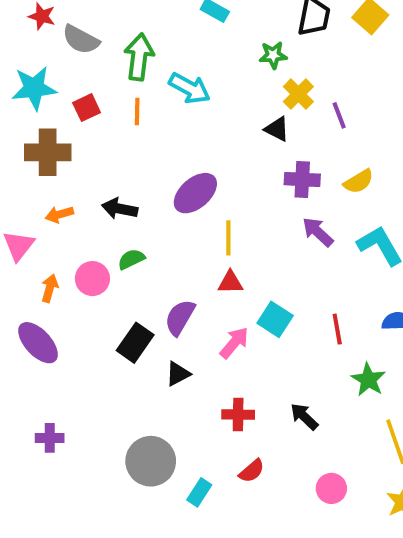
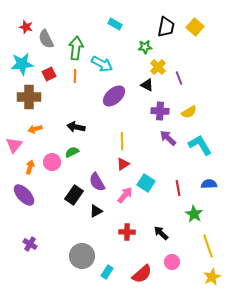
gray semicircle: (81, 40) -> (46, 39), turned 36
purple ellipse: (195, 193) -> (114, 96), moved
black arrow: (120, 209) -> (76, 127), moved
red triangle: (230, 282) -> (123, 164), turned -32
purple semicircle: (180, 317) -> (97, 182), turned -60
purple cross: (50, 438) -> (30, 244), turned 32
red semicircle: (252, 471) -> (142, 274), moved, size x1.5
pink circle: (331, 488) -> (172, 262), moved

